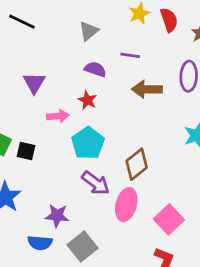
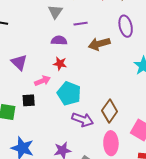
gray triangle: (89, 31) -> (55, 12), moved
black square: (26, 151) -> (29, 100), moved
brown diamond: (137, 164) -> (110, 111), moved
pink ellipse: (126, 205) -> (111, 143), moved

